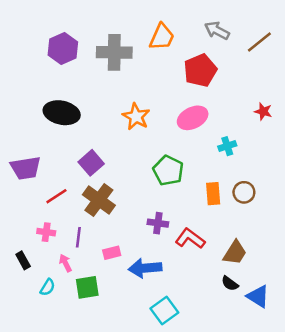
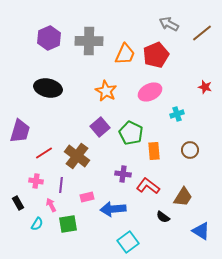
orange trapezoid: (162, 37) -> (125, 54), moved
purple square: (91, 163) -> (100, 127), moved
purple trapezoid: (26, 168) -> (20, 131), turned -65
orange rectangle: (213, 194) -> (154, 151), moved
black semicircle: (230, 283) -> (163, 217), moved

